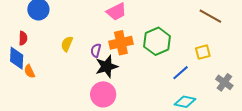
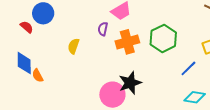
red semicircle: (23, 38) -> (27, 27), moved, turned -48
purple semicircle: (96, 50) -> (103, 29), moved
black star: (107, 67) -> (130, 83), moved

